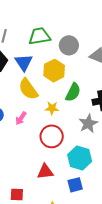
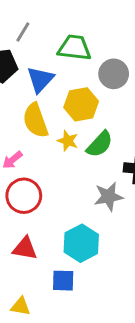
yellow star: (52, 108) -> (68, 141), moved
red circle: (52, 136) -> (24, 196), moved

